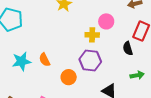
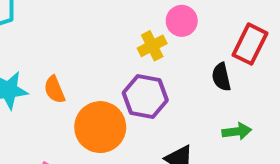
yellow cross: (92, 35) -> (152, 46), turned -32
orange circle: (69, 77) -> (100, 127), size x1.6

